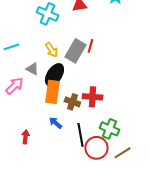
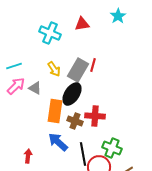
black ellipse: (54, 75) -> (72, 94), moved
pink arrow: (14, 86) -> (16, 86), moved
blue arrow: (55, 123) -> (58, 142), size x1.5

